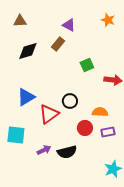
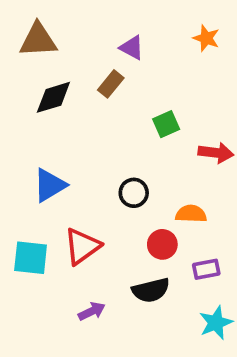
brown triangle: (20, 21) -> (38, 40), size x1.5
red triangle: (49, 114) -> (82, 246), moved
purple rectangle: (108, 132) -> (206, 269), moved
purple arrow: (44, 150) -> (92, 311), moved
black semicircle: (67, 152) -> (151, 290), moved

